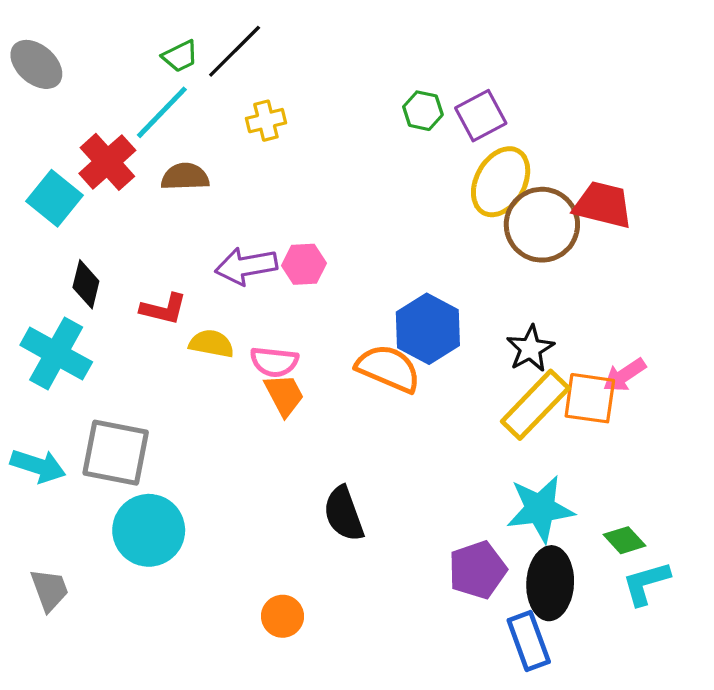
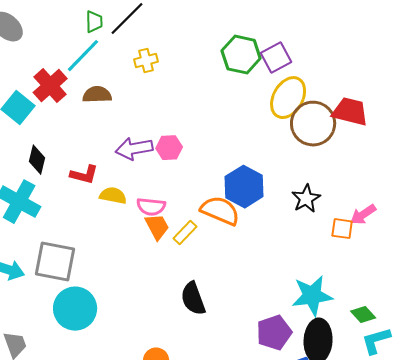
green trapezoid: (180, 56) -> (94, 22), turned -65
green hexagon: (423, 111) -> (241, 55), size x1.6
orange square: (590, 398) -> (342, 229), size x0.7
yellow rectangle: (535, 405) -> (185, 233), moved, size x0.6

